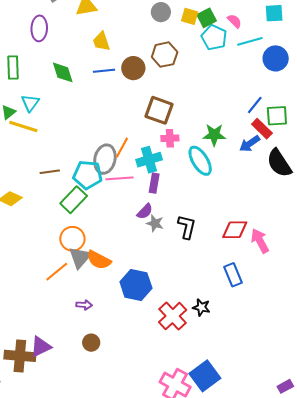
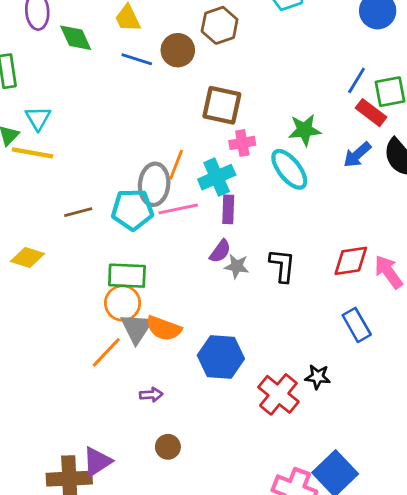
blue line: (104, 71) -> (137, 59), turned 30
green diamond: (63, 72) -> (76, 38), moved
blue arrow: (250, 144) -> (357, 155), moved
green rectangle: (74, 200) -> (127, 276), moved, turned 56

